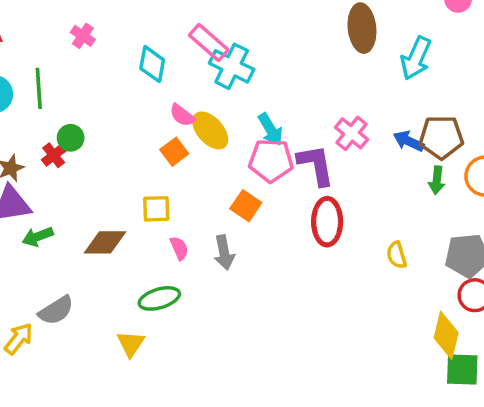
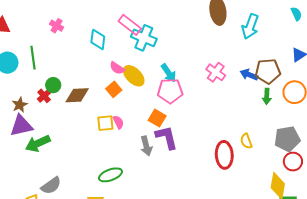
purple L-shape: (316, 165) -> (167, 137), moved
red ellipse: (327, 222) -> (224, 155), moved
green arrow: (38, 237) -> (38, 143), size x1.4
brown diamond: (105, 242) -> (77, 95), moved
pink semicircle: (179, 248) -> (118, 122), moved

